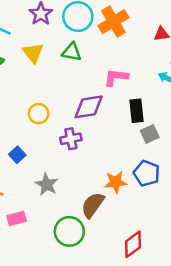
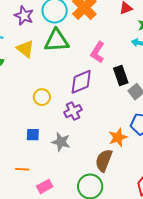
green triangle: (72, 52) -> (57, 41), size x1.5
pink L-shape: (116, 77) -> (97, 52), turned -50
blue square: (17, 155) -> (33, 135), turned -32
gray star: (47, 184) -> (61, 142), moved

